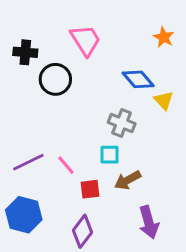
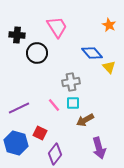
gray cross: (122, 123) -> (71, 82), moved, turned -30
pink line: (66, 165) -> (54, 105), moved
red square: (90, 189) -> (40, 133), moved, turned 32

